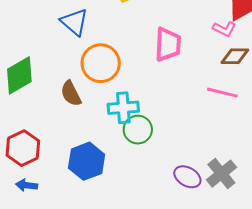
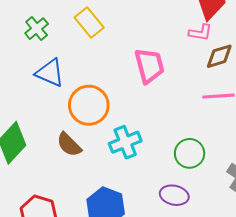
green circle: (138, 130) -> (190, 153), moved
purple ellipse: (187, 177) -> (174, 195), moved

